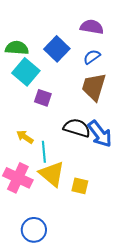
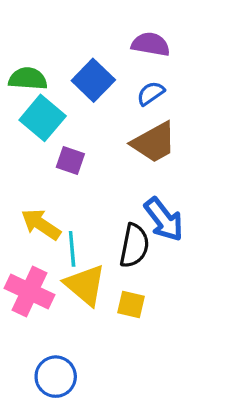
brown trapezoid: (94, 87) -> (154, 142), turned -136
black semicircle: (77, 128) -> (134, 246), moved, turned 84
yellow arrow: (25, 137) -> (41, 224), size x1.4

